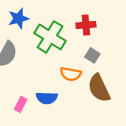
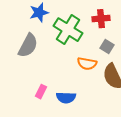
blue semicircle: (47, 98) -> (66, 98), moved

